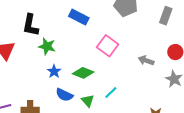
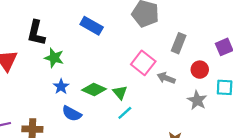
gray rectangle: (166, 16) -> (179, 43), moved
pink square: (108, 46) -> (143, 63), moved
green triangle: (88, 101) -> (120, 93), moved

